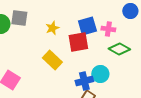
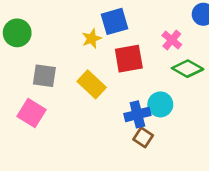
gray square: (19, 18) -> (44, 76), moved
blue square: (87, 26) -> (115, 21), moved
pink cross: (108, 29) -> (172, 40), turned 32

